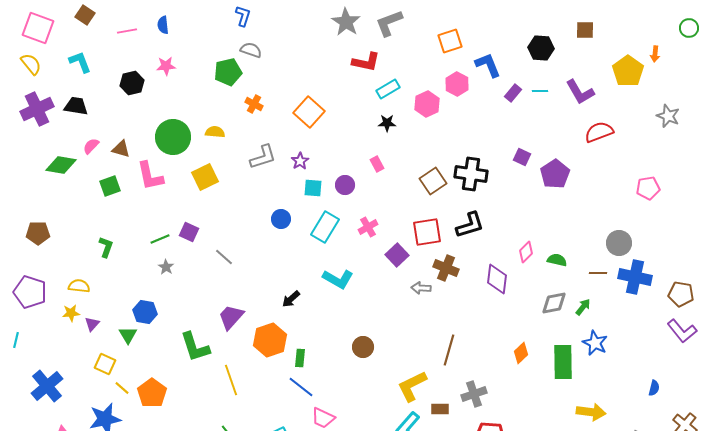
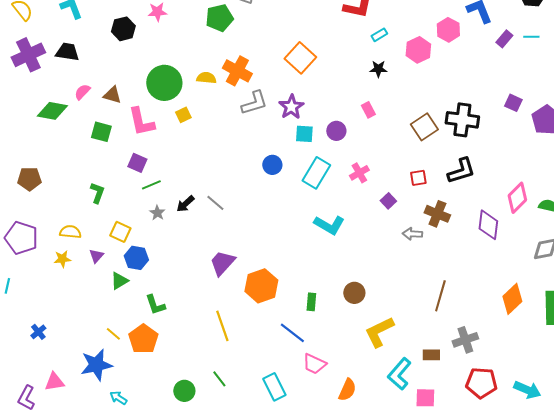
cyan rectangle: (388, 89) -> (379, 35), size x0.7
orange cross: (254, 104) -> (237, 71), moved, size x1.6
purple star: (300, 161) -> (291, 107), size x1.4
yellow square: (205, 177) -> (183, 115), moved, size x0.6
green square: (110, 186) -> (101, 132), turned 35
purple square: (189, 232) -> (137, 163), moved
red square: (427, 232) -> (418, 178), size x0.6
pink diamond: (526, 252) -> (517, 198), size x1.4
purple square: (397, 255) -> (388, 201), size x0.7
black arrow: (291, 299) -> (185, 204), moved
purple triangle: (92, 324) -> (96, 256), moved
green triangle: (128, 335) -> (119, 281), turned 30
green L-shape: (195, 347) -> (155, 305), moved, size x0.7
orange diamond: (521, 353) -> (512, 299), size x1.4
green rectangle: (300, 358) -> (311, 302), moved
yellow square: (105, 364) -> (120, 232), moved
blue cross: (47, 386) -> (38, 332), size x0.5
yellow L-shape: (412, 386) -> (379, 332), moved

